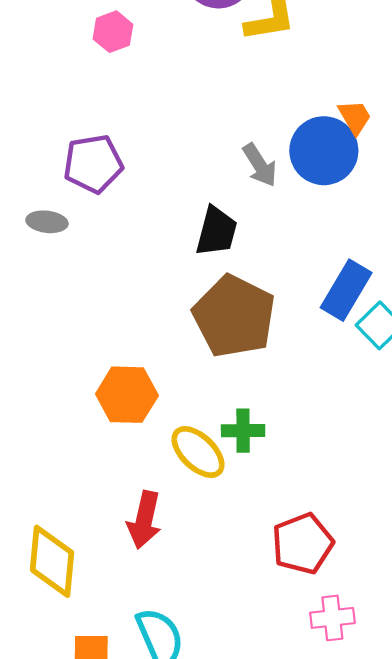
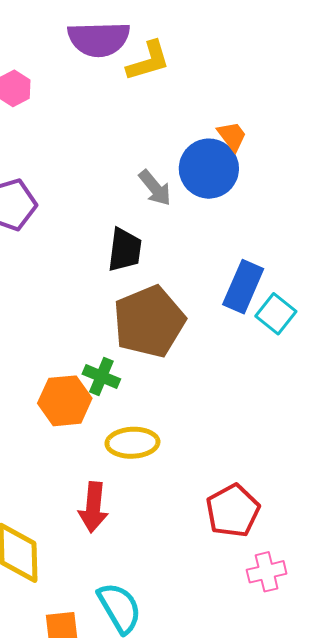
brown pentagon: (234, 316) -> (149, 321), turned 30
green cross: (243, 431) -> (101, 377), moved, turned 30
yellow ellipse: (198, 452) -> (132, 443), turned -39

